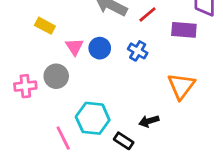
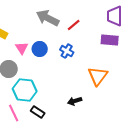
purple rectangle: (184, 30) -> (110, 40), moved
cyan hexagon: (93, 118) -> (25, 90), moved
black rectangle: (124, 141) -> (38, 112), moved

